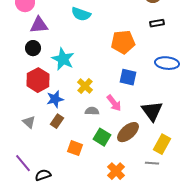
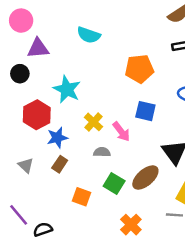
black circle: (33, 48) -> (20, 74), moved
pink arrow: (114, 103) -> (121, 132), moved

